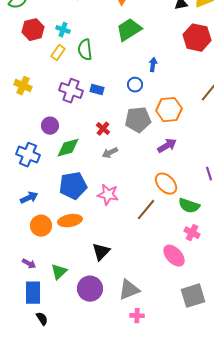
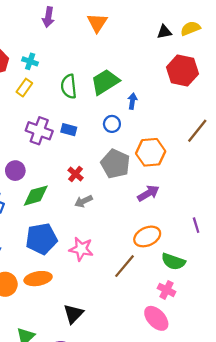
green trapezoid: (129, 30) -> (105, 82), moved
green semicircle: (85, 50) -> (69, 86), moved
gray pentagon: (138, 120) -> (115, 164), turned 30
orange ellipse: (166, 184) -> (147, 236), turned -70
pink cross: (192, 233) -> (167, 290), moved

